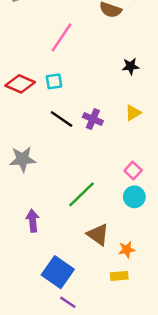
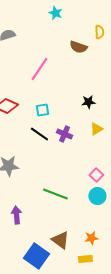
black star: (131, 66) -> (88, 102), moved
cyan square: (54, 81) -> (42, 110), moved
green line: (82, 194) -> (55, 194), turned 65
brown triangle: (98, 234) -> (60, 240), moved

